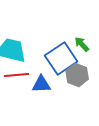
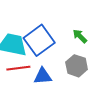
blue square: (61, 59) -> (39, 40), moved

